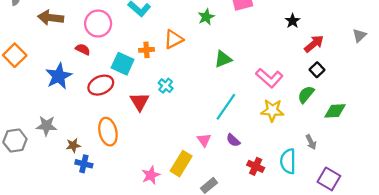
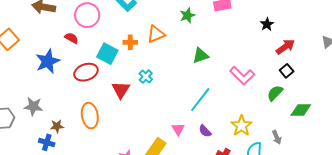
yellow star: (272, 110) -> (241, 126), moved, turned 30
blue cross: (84, 164) -> (47, 142), moved

